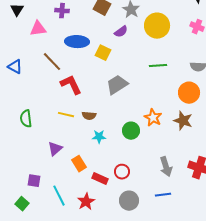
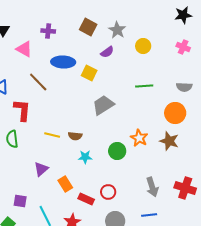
yellow circle: (157, 26) -> (143, 46), size x0.6
pink triangle: (38, 29) -> (24, 49), turned 36
red L-shape: (71, 85) -> (22, 110), moved, turned 30

